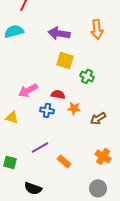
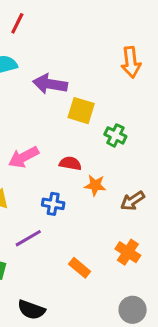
purple arrow: (59, 33) -> (50, 84), moved
blue cross: (47, 110) -> (53, 204), moved
purple line: (40, 147) -> (28, 238), moved
orange cross: (103, 156) -> (128, 252), moved

